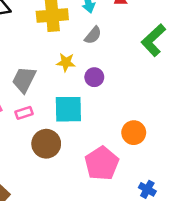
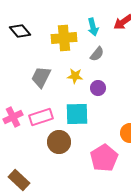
gray trapezoid: (24, 80) -> (41, 77), moved
pink rectangle: (24, 113) -> (41, 117), size x1.6

